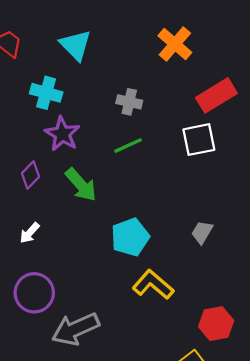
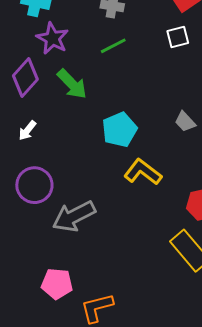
white square: (199, 140) -> (178, 37), size x0.7
purple diamond: (31, 175) -> (25, 78), size x1.5
gray trapezoid: (202, 232) -> (185, 122), turned -70

